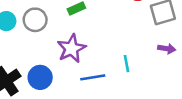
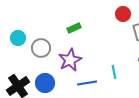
gray circle: (35, 20) -> (41, 48), moved

